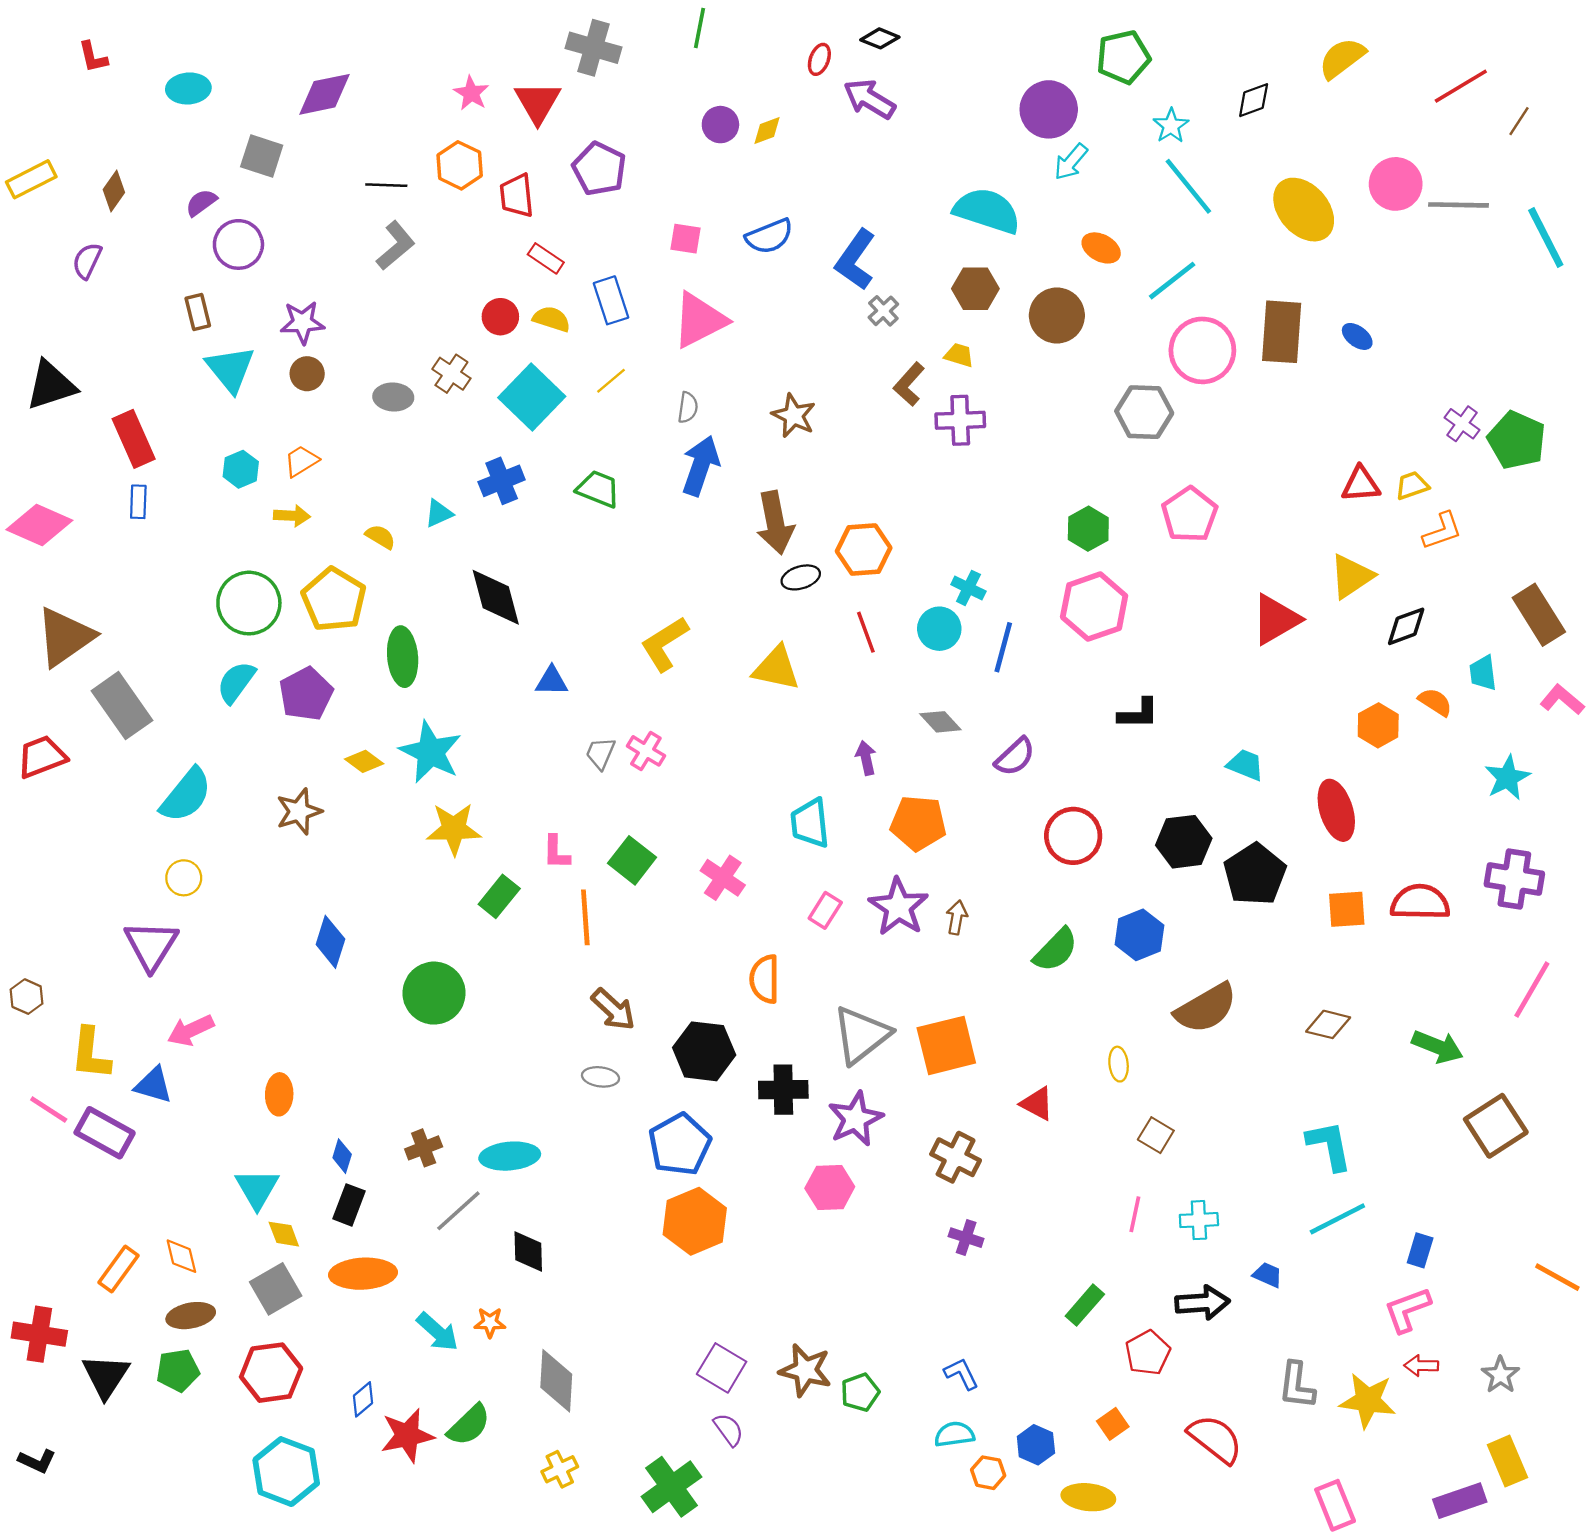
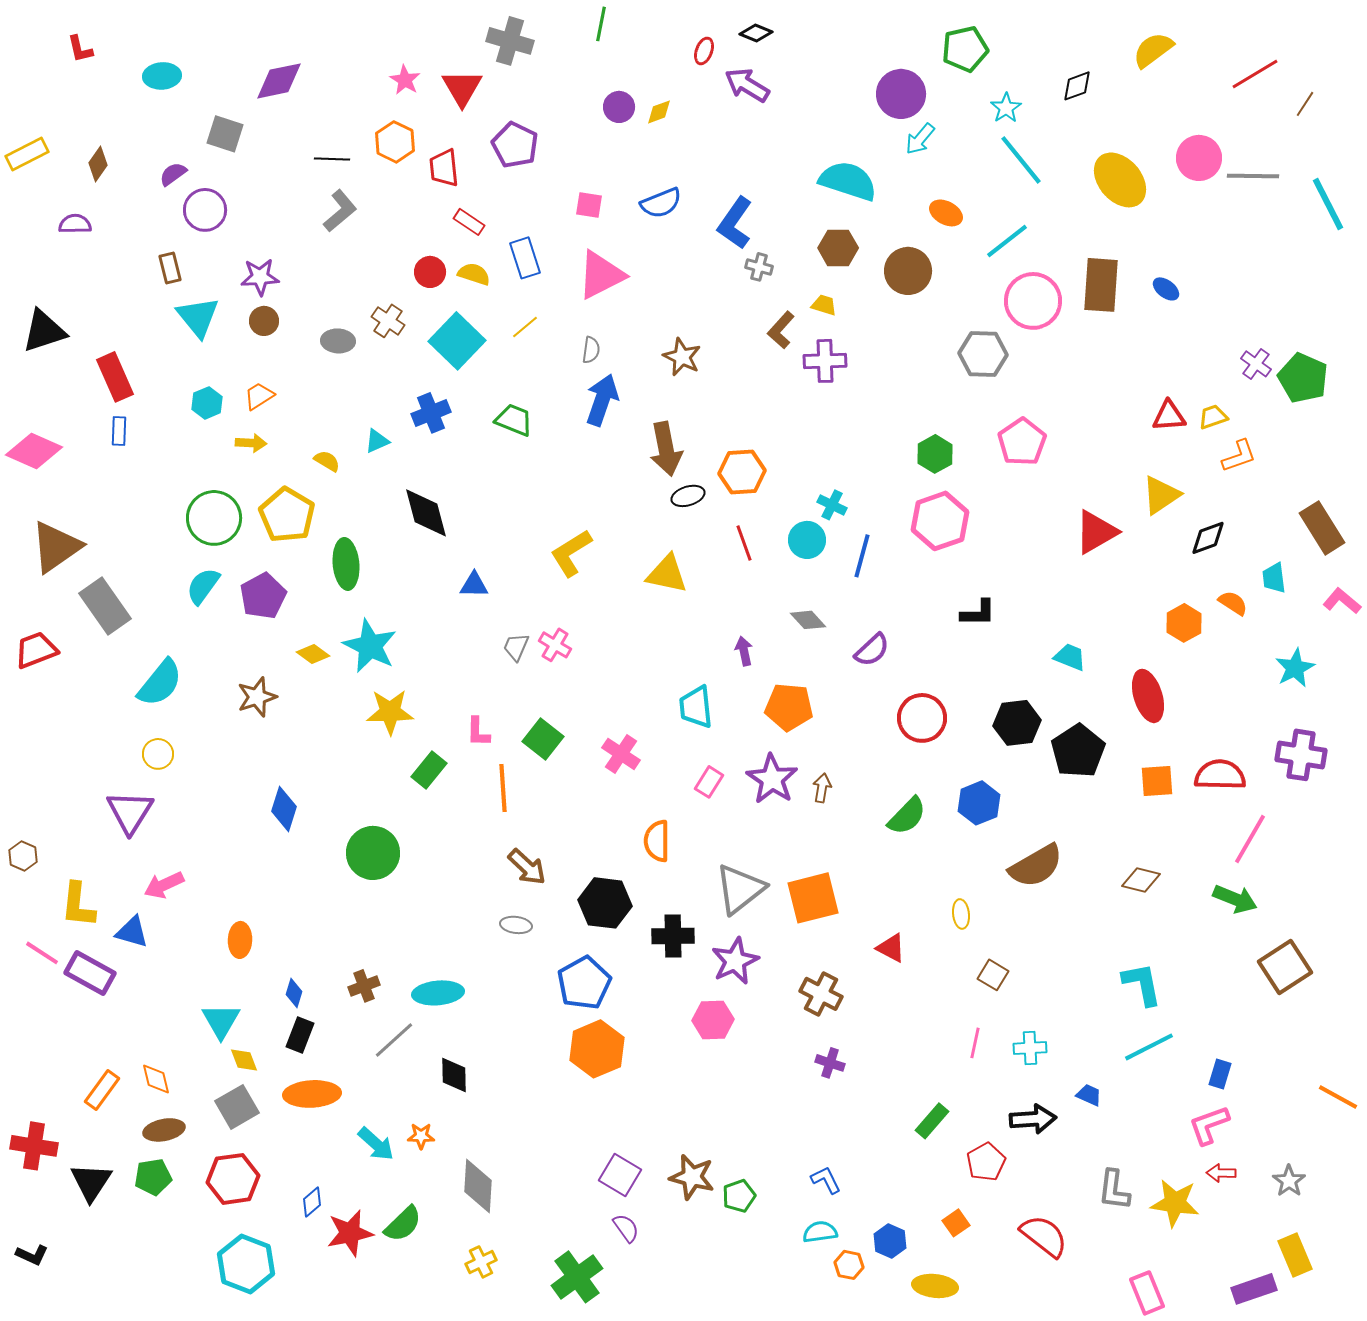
purple semicircle: (87, 261) -> (75, 224), turned 64
gray cross: (883, 311) -> (759, 267), turned -32
pink line: (1532, 990) -> (1250, 839), moved

